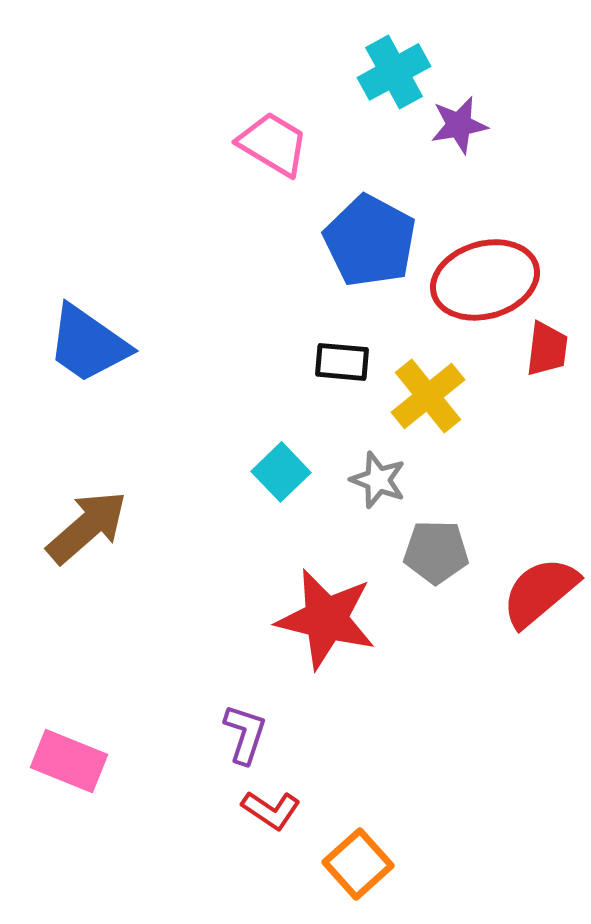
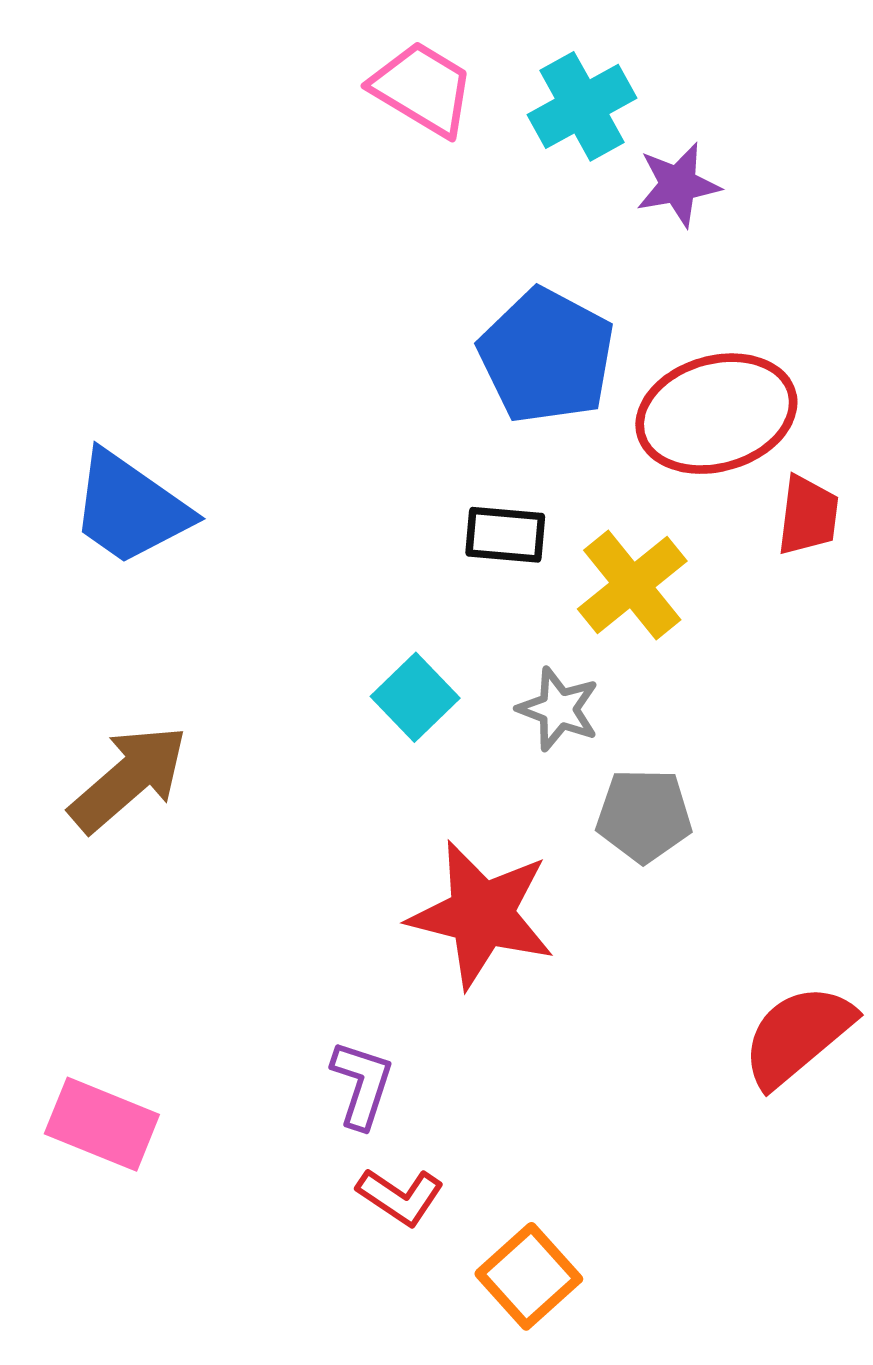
pink trapezoid: (273, 144) -> (422, 89), moved
red semicircle: (540, 592) -> (798, 1036), moved

